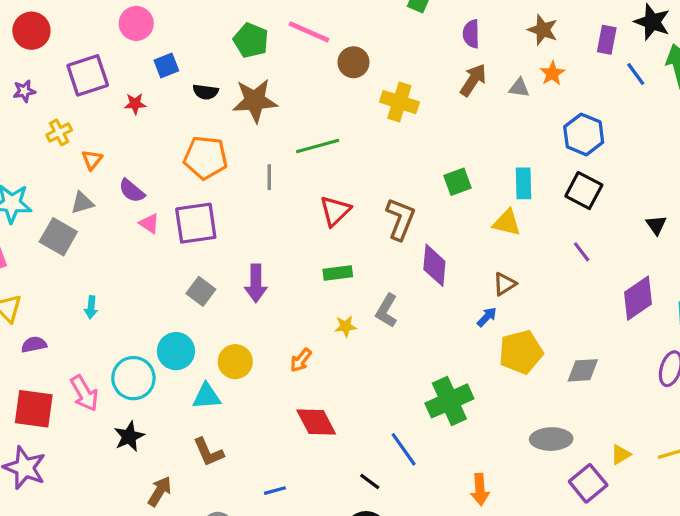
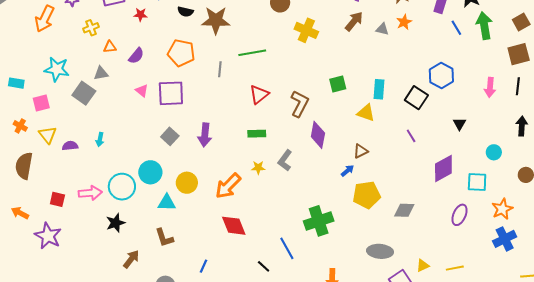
blue hexagon: (584, 134) -> (441, 76), moved
orange triangle: (92, 160) -> (110, 47), turned 40
purple semicircle: (132, 191) -> (136, 56), moved, turned -96
purple semicircle: (34, 345) -> (70, 146), moved
orange arrow: (301, 360) -> (228, 186), size x1.8
pink arrow: (84, 393) -> (90, 193), turned -70
red square: (34, 409) -> (57, 199), size x0.6
blue line: (275, 491) -> (203, 266), turned -56

